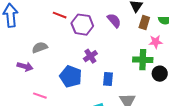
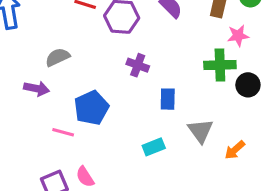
purple cross: (90, 56) -> (138, 65), turned -32
blue pentagon: (71, 76) -> (91, 108), moved, turned 30

